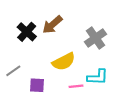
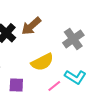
cyan L-shape: (98, 77) -> (75, 77), turned 30
pink line: (76, 86) -> (54, 86), turned -32

